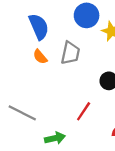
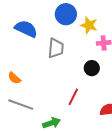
blue semicircle: (39, 27) -> (26, 29), turned -35
orange semicircle: (40, 57) -> (14, 78), moved

